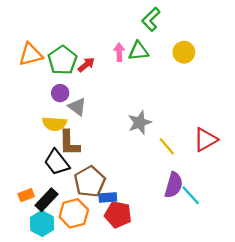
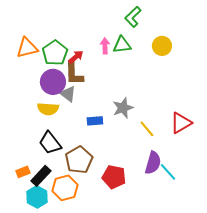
purple circle: (60, 93) -> (53, 82), size x1.6
brown L-shape: (69, 143) -> (74, 74), moved
blue rectangle: (108, 197) -> (95, 121), moved
red pentagon: (118, 214) -> (114, 177), moved

